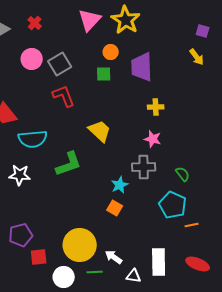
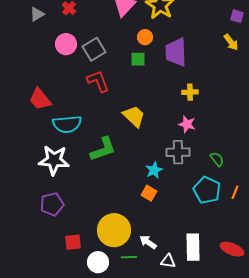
white star: (20, 175) -> (54, 160), size x1.4
orange line: (192, 225) -> (235, 192), moved, turned -56
purple pentagon: (21, 235) -> (52, 204), moved

